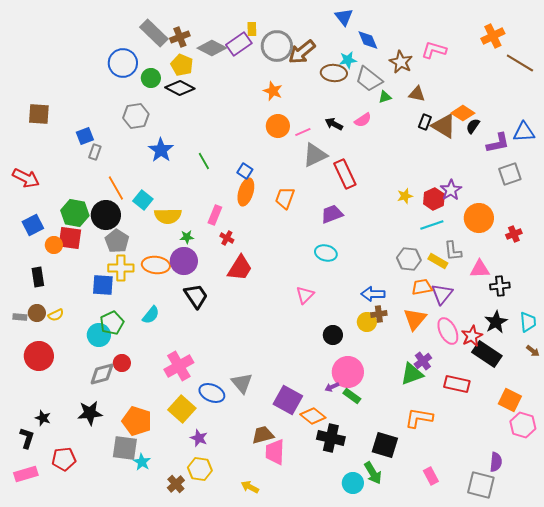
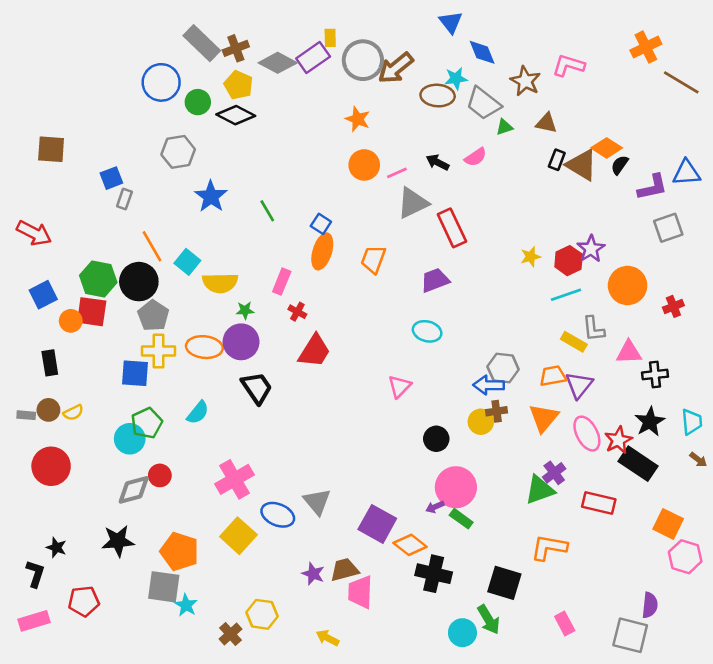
gray hexagon: (409, 259) -> (503, 368), moved
purple star: (199, 438) -> (313, 574), moved

